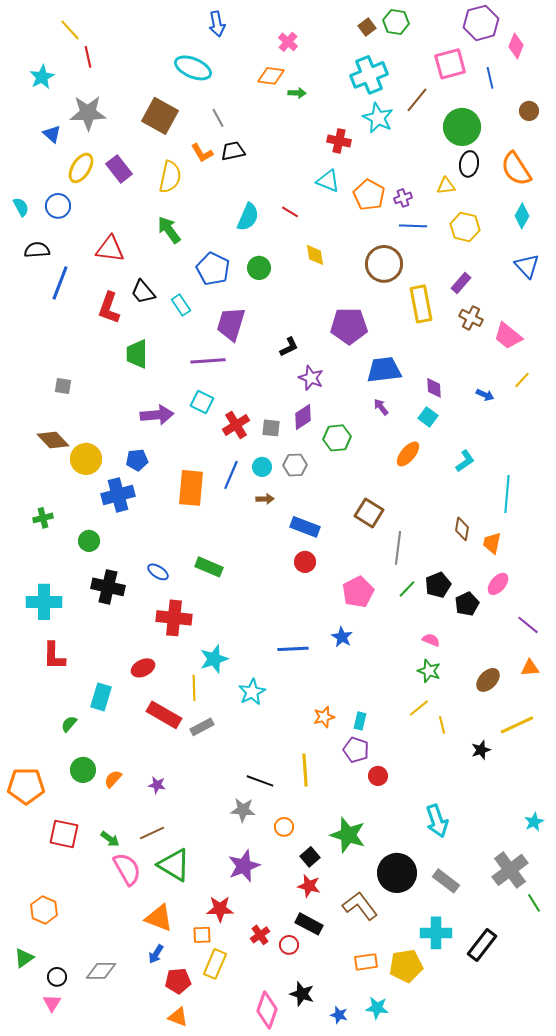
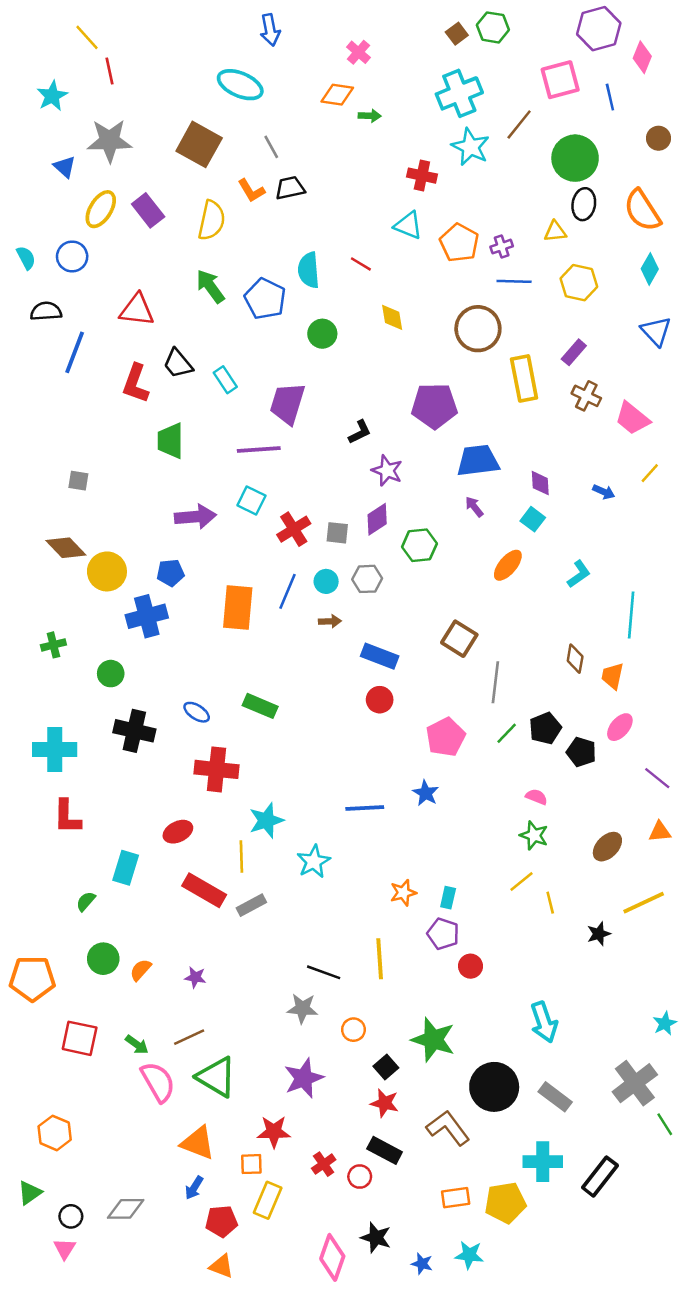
cyan semicircle: (248, 217) -> (309, 270), turned 152
blue pentagon: (213, 269) -> (265, 299), moved
black pentagon: (467, 604) -> (581, 752), turned -30

